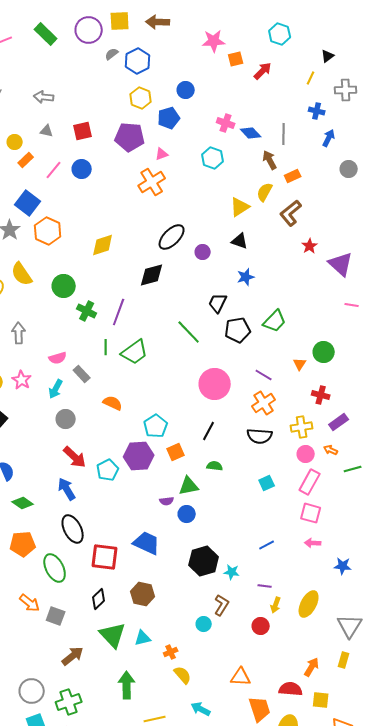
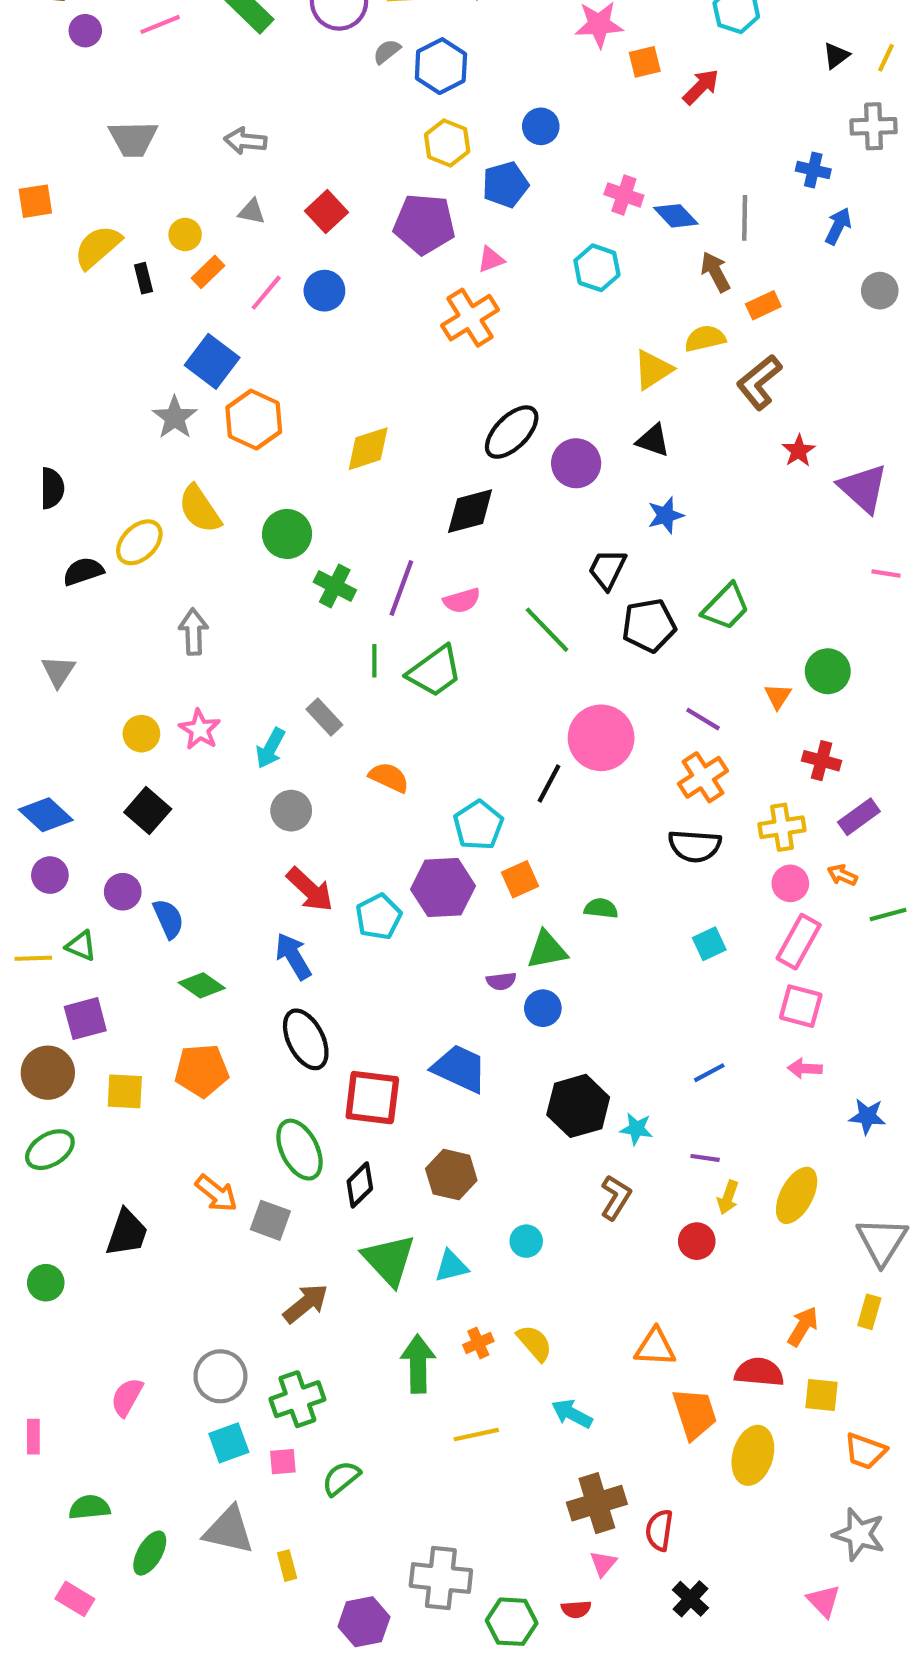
yellow line: (311, 78) -> (886, 58), moved
red square: (83, 131) -> (327, 212), turned -30
yellow semicircle: (265, 192) -> (705, 338), turned 48
purple circle: (203, 252) -> (576, 463), size x1.5
pink semicircle: (58, 358) -> (462, 601), moved
black line: (209, 431) -> (549, 784), moved
green ellipse: (55, 568) -> (299, 1150), moved
cyan circle: (204, 624) -> (526, 1241), moved
orange cross: (171, 652) -> (478, 1343), moved

